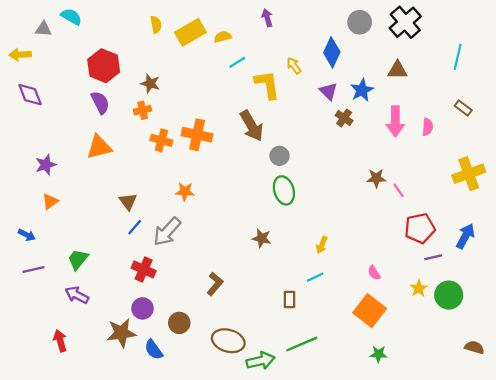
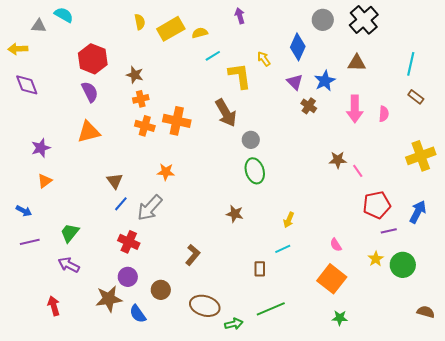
cyan line: (458, 57) -> (411, 64), moved
orange cross: (143, 110) -> (141, 99), moved
green arrow: (261, 361) -> (234, 324), size x0.7

